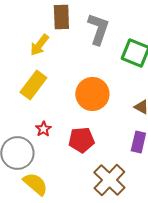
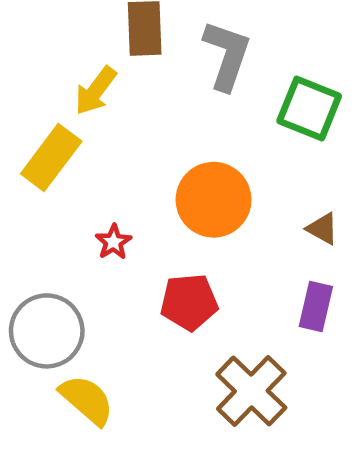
yellow rectangle: (33, 85) -> (51, 157), moved
red star: (43, 129) -> (113, 242), moved

